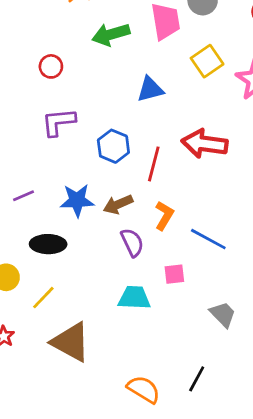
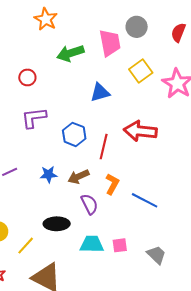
blue star: (77, 200) -> (49, 174), size x0.7
black ellipse: (48, 244) -> (57, 224), moved
pink square: (174, 274) -> (120, 245), moved

